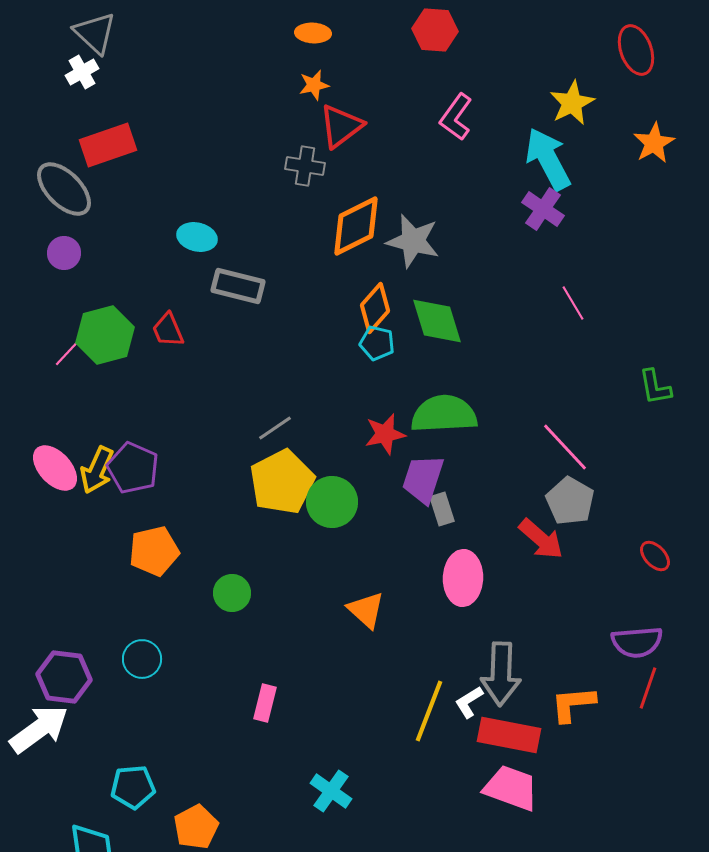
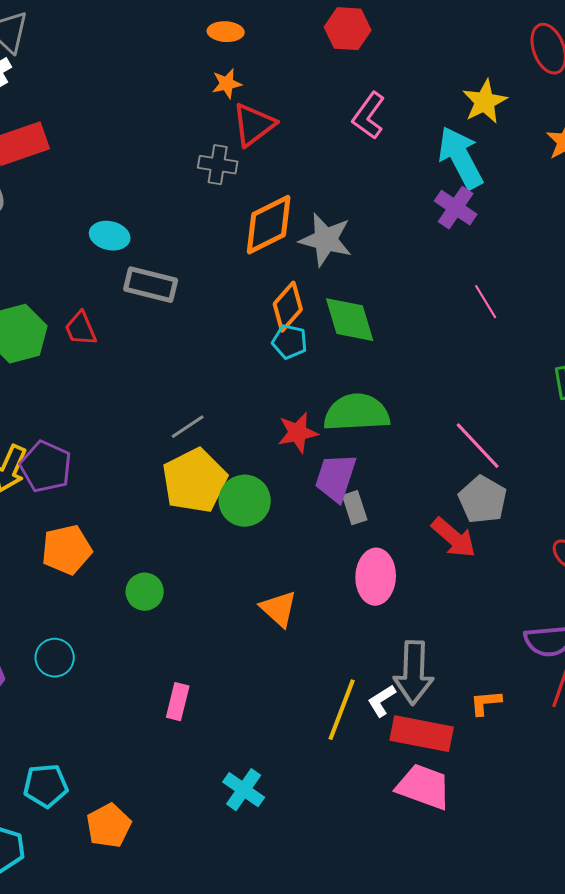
orange L-shape: (573, 704) -> (486, 703), size x0.7

